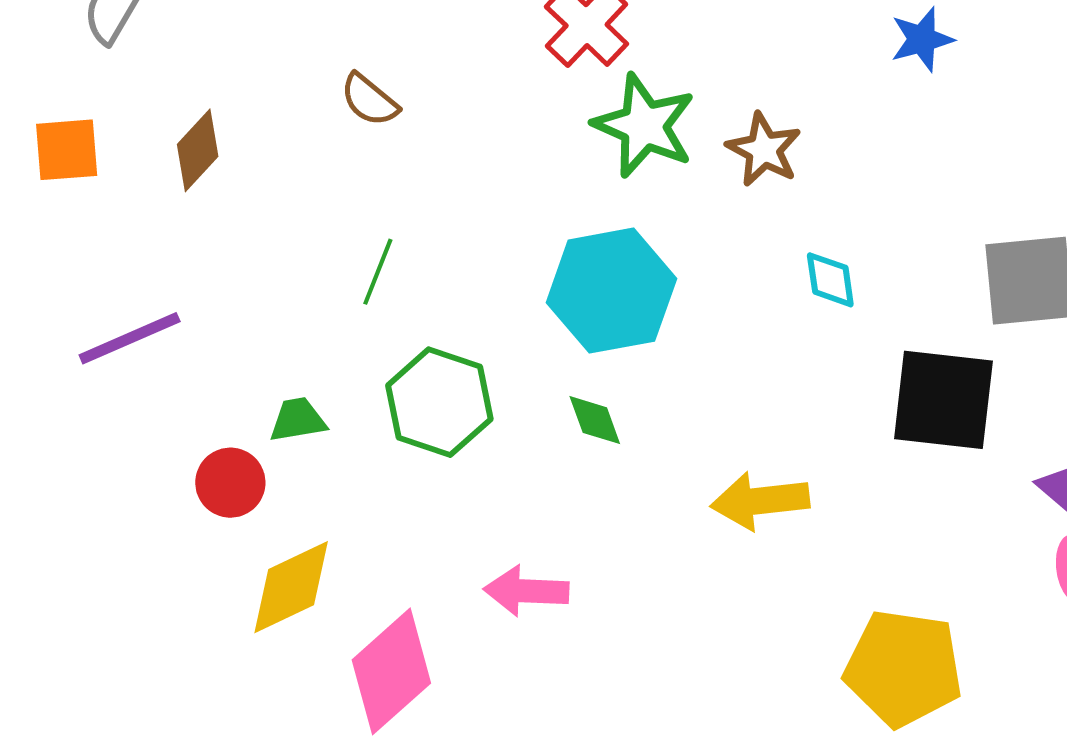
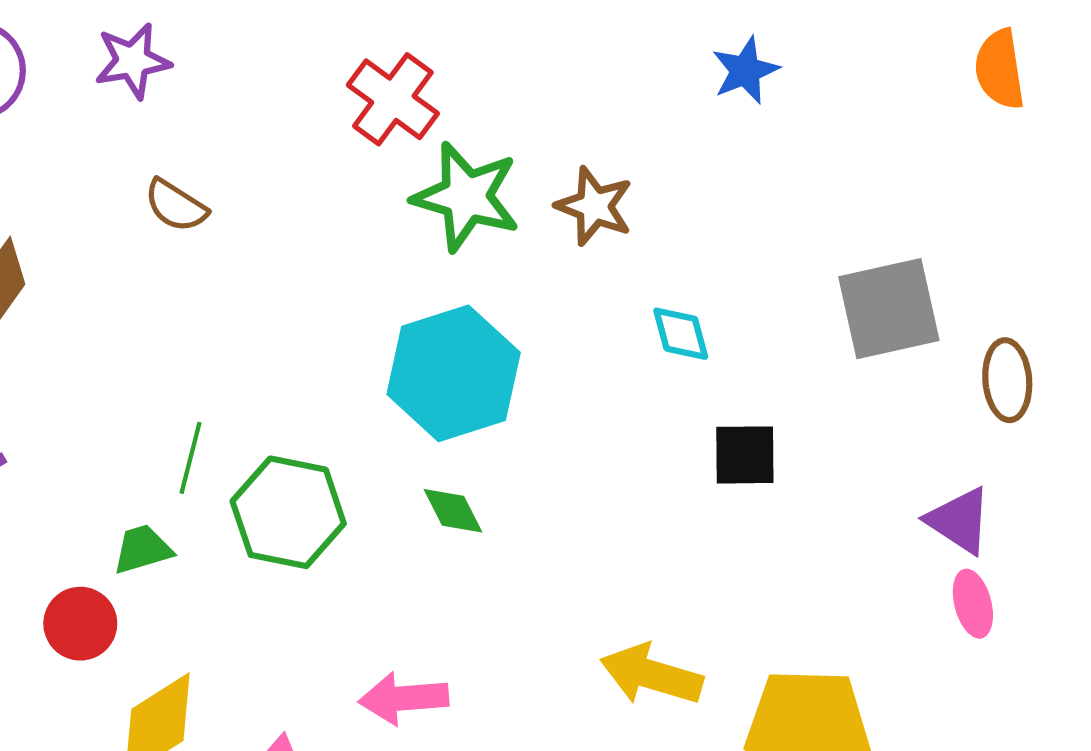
green line: (378, 272) -> (190, 458), moved
black square: (943, 400) -> (745, 455), moved, size x0.6
yellow arrow: (760, 501) -> (651, 675), moved, turned 30

